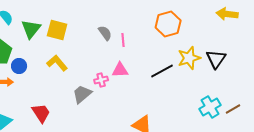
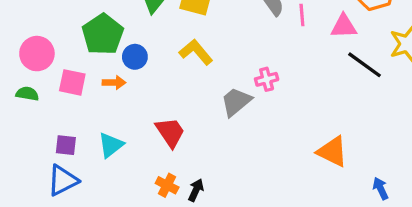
pink triangle: (120, 70) -> (344, 26), moved
black line: (162, 71) -> (365, 65), turned 65

